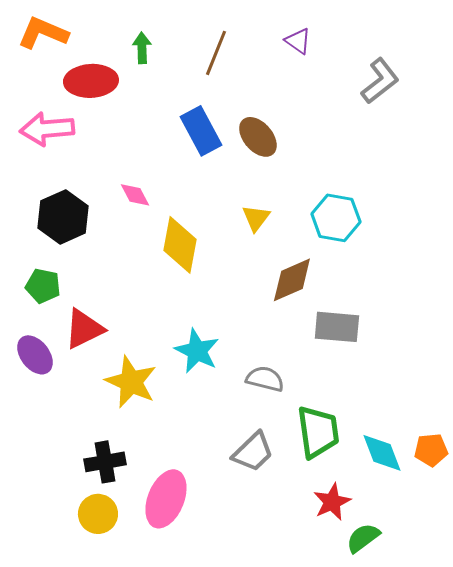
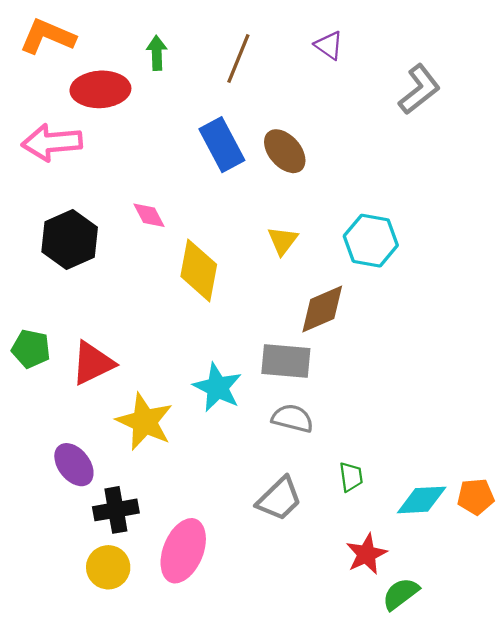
green pentagon: (43, 286) -> (31, 349), moved
gray rectangle: (337, 327) -> (286, 361), moved
purple ellipse: (35, 355) -> (74, 465), moved
green trapezoid: (318, 432) -> (351, 477), size x0.5
cyan diamond: (382, 453) -> (422, 500), turned -72

